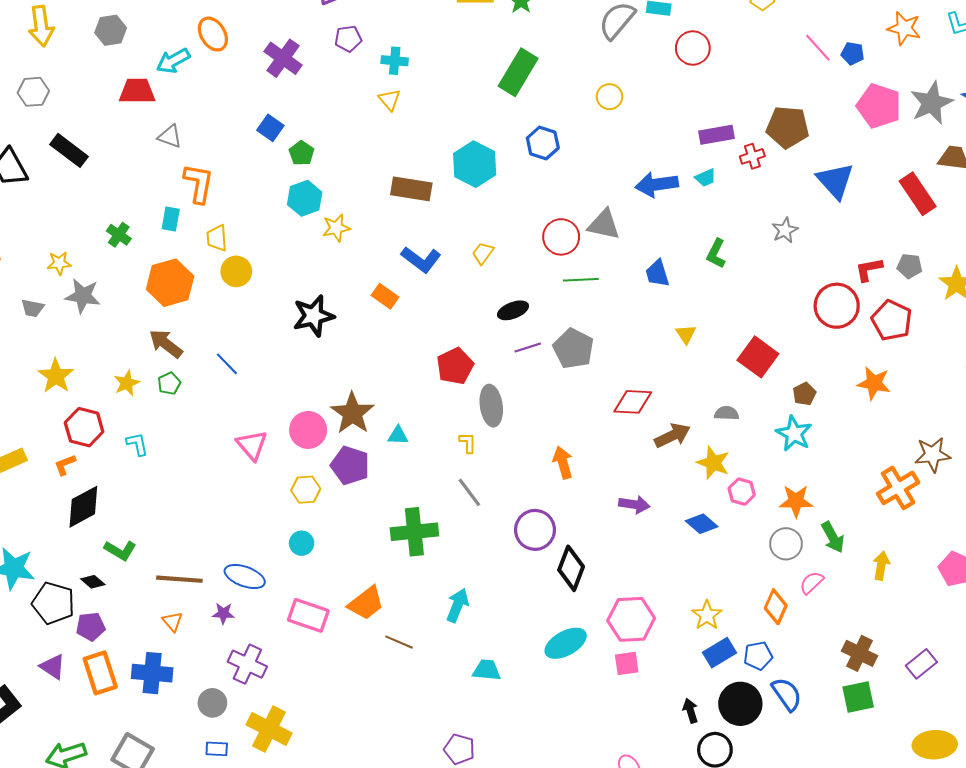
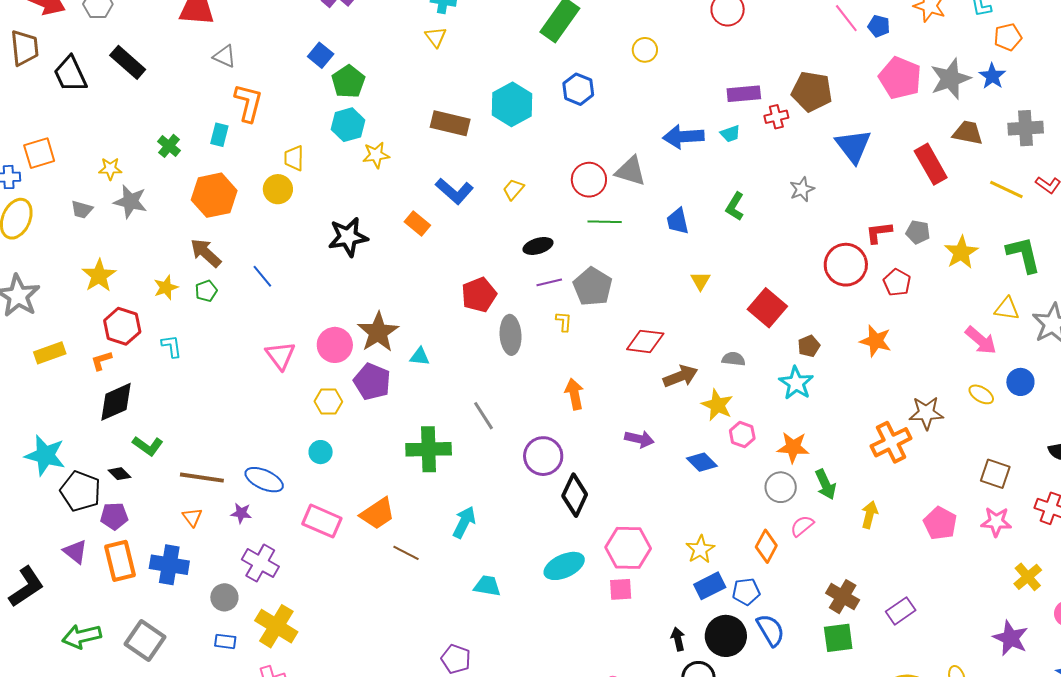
green pentagon: (301, 153) -> (348, 82), size x1.4
yellow trapezoid: (217, 238) -> (294, 158), moved
red pentagon: (892, 320) -> (897, 283), size x0.7
yellow L-shape: (468, 443) -> (564, 322), moved

